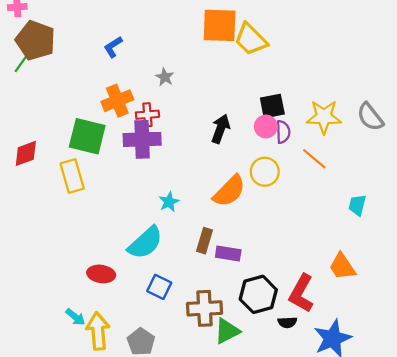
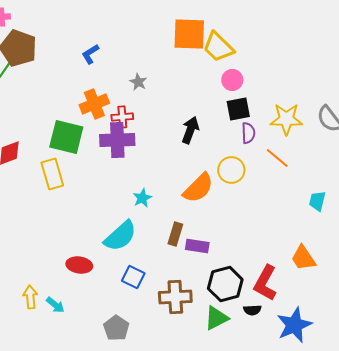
pink circle: (266, 127) -> (232, 80), moved
yellow arrow: (98, 331) -> (30, 297), moved, size x0.7
green triangle: (227, 331) -> (216, 318), moved

